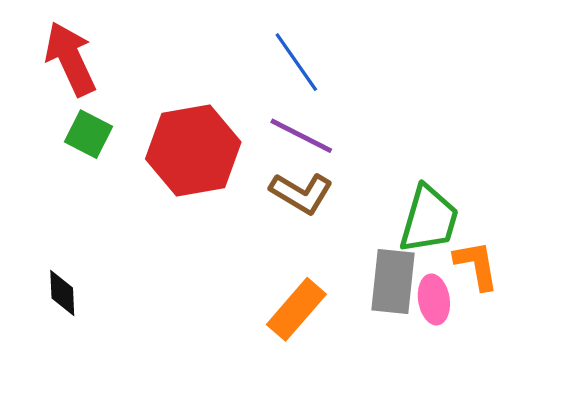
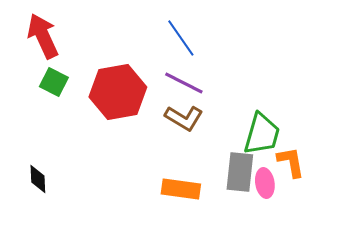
orange rectangle: (296, 309) -> (181, 189), turned 57

